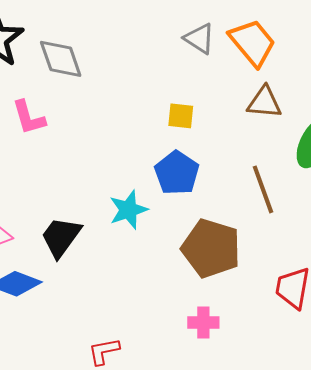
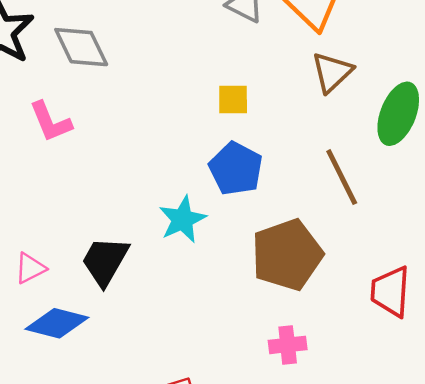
brown triangle: (265, 102) -> (332, 72), turned -42
brown pentagon: (211, 248) -> (287, 255), turned -30

